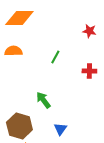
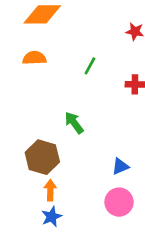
blue triangle: (60, 129) -> (120, 166), moved, turned 32

